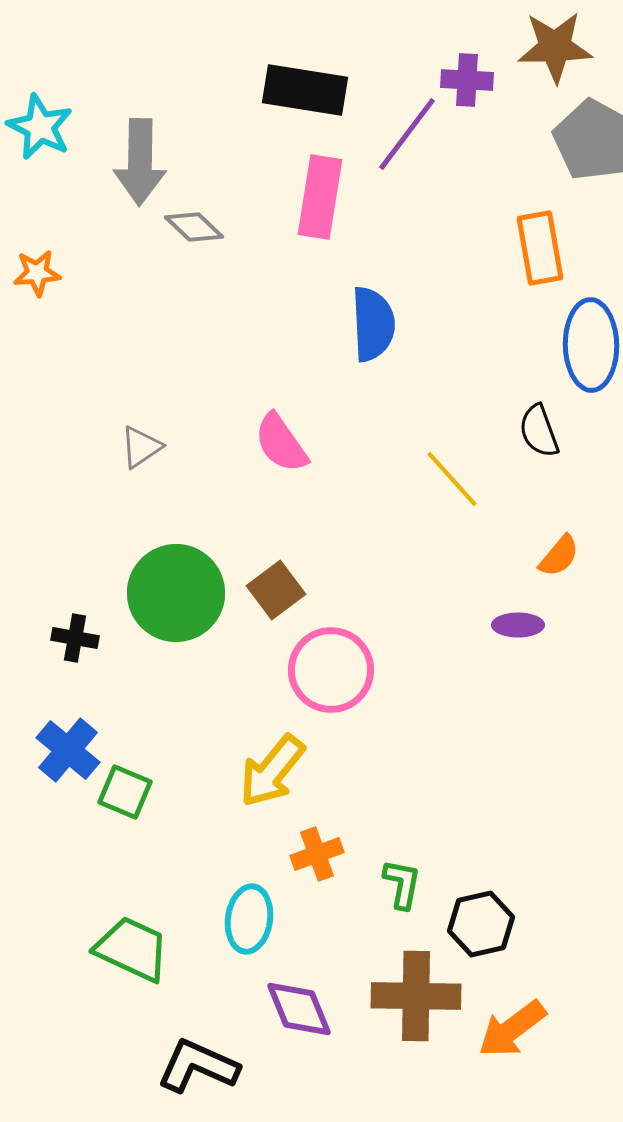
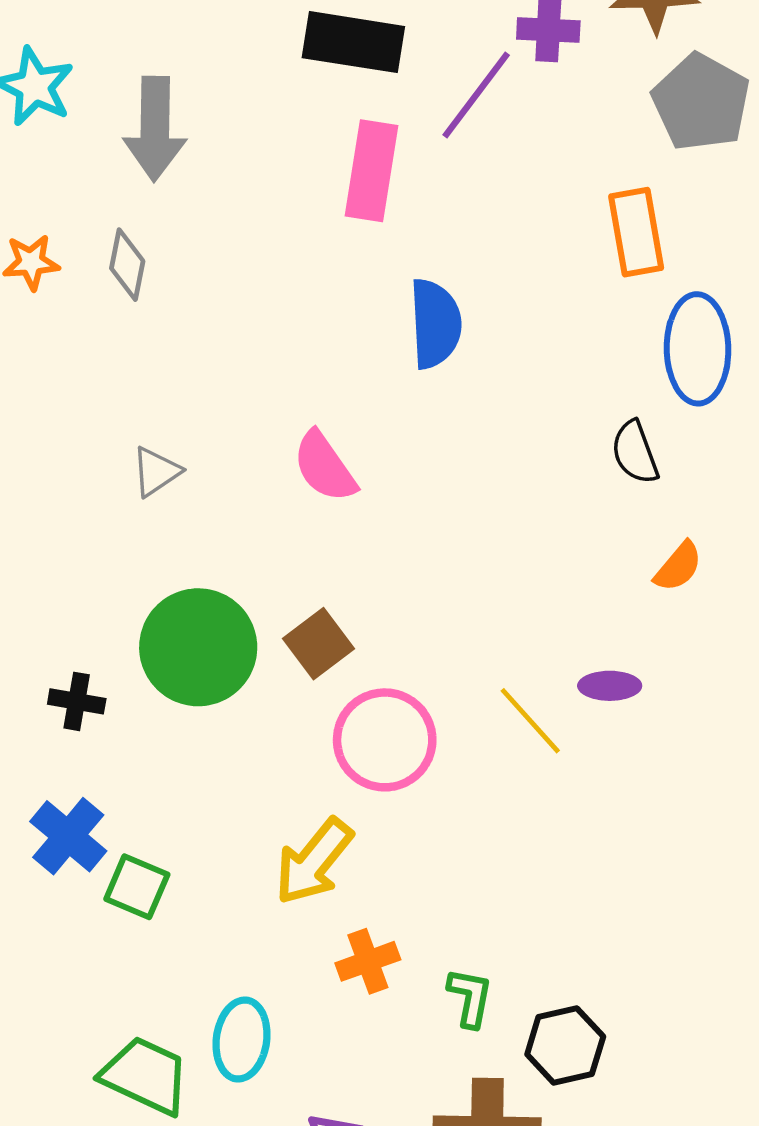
gray diamond: (194, 227) -> (127, 265), moved, turned 58
yellow line: (452, 479) -> (530, 721), moved
orange semicircle: (559, 556) -> (678, 567), moved
cyan ellipse: (249, 919) -> (242, 1040), moved

